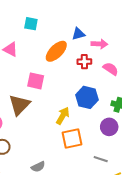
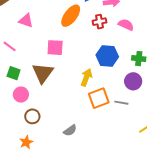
gray line: (101, 159) -> (121, 103), moved

